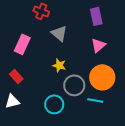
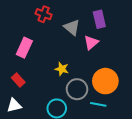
gray triangle: (59, 33) -> (72, 27), moved
pink triangle: (98, 45) -> (91, 43), moved

